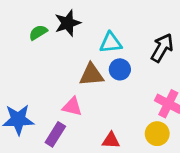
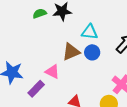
brown triangle: (91, 75) -> (71, 52), turned -30

